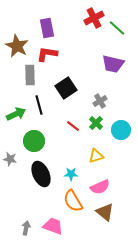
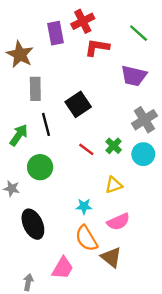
red cross: (94, 18) -> (83, 21), moved
red L-shape: (47, 54) -> (97, 47), moved
gray cross: (100, 101) -> (144, 120), moved, size x1.5
green arrow: (16, 114) -> (19, 135), turned -30
black ellipse: (41, 174) -> (33, 224), moved
brown triangle: (105, 212) -> (111, 257), moved
pink trapezoid: (53, 226) -> (63, 268), turned 100
gray arrow: (26, 228) -> (28, 282), moved

